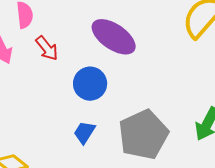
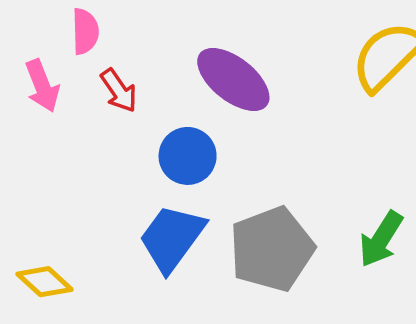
blue trapezoid: (84, 132) -> (172, 238), size x1.8

